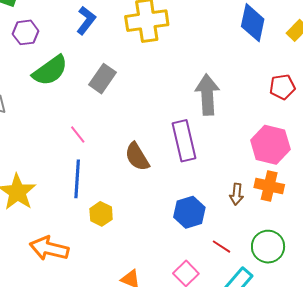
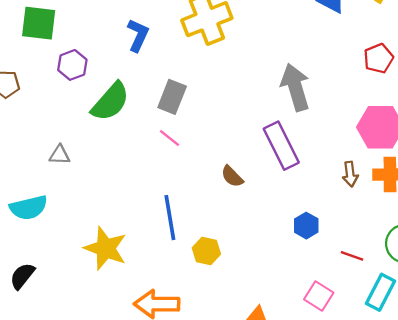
pink line: (78, 134) -> (169, 138), moved
brown semicircle: (137, 157) -> (232, 176), size x0.7
brown arrow: (237, 194) -> (350, 174), moved
blue hexagon: (189, 212) -> (306, 226), size x0.7

